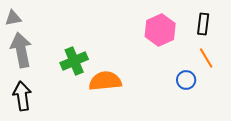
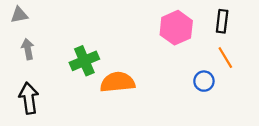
gray arrow: (21, 50) -> (28, 49), size x0.6

